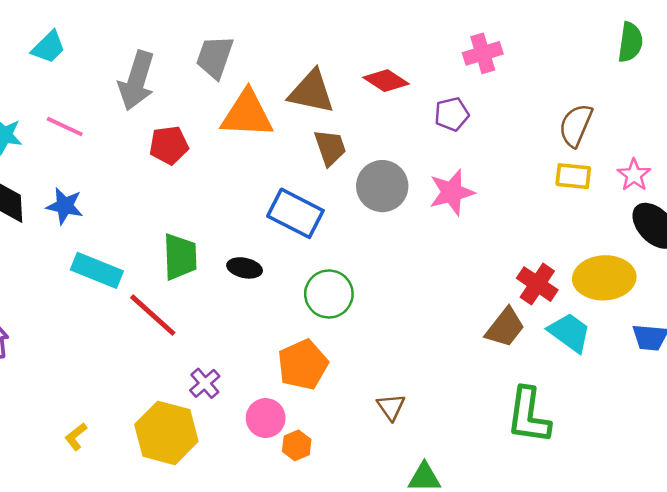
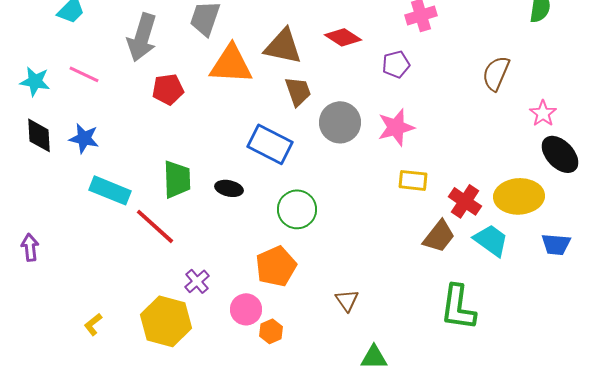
yellow rectangle: (573, 176) -> (413, 180), moved

